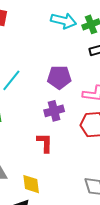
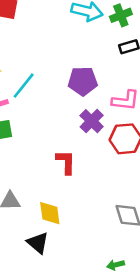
purple cross: (54, 111) -> (92, 121), moved, turned -30

